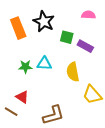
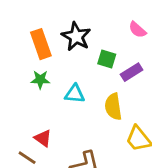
pink semicircle: (88, 15) -> (137, 30), turned -144
purple rectangle: (85, 46) -> (132, 72), turned -63
green star: (25, 67) -> (40, 80), moved

